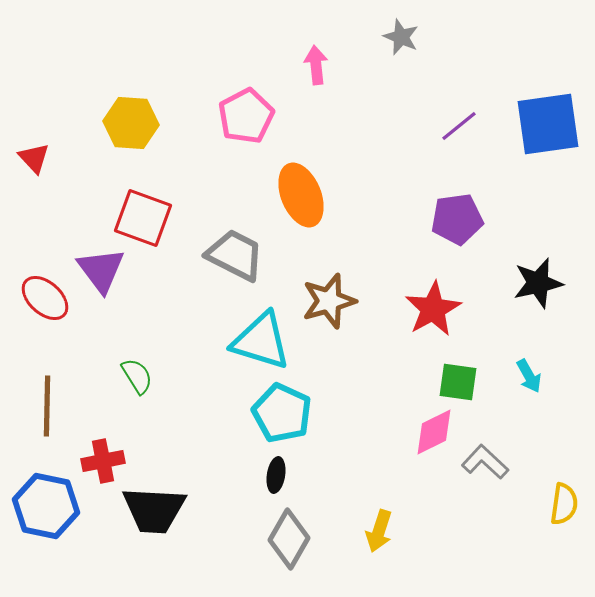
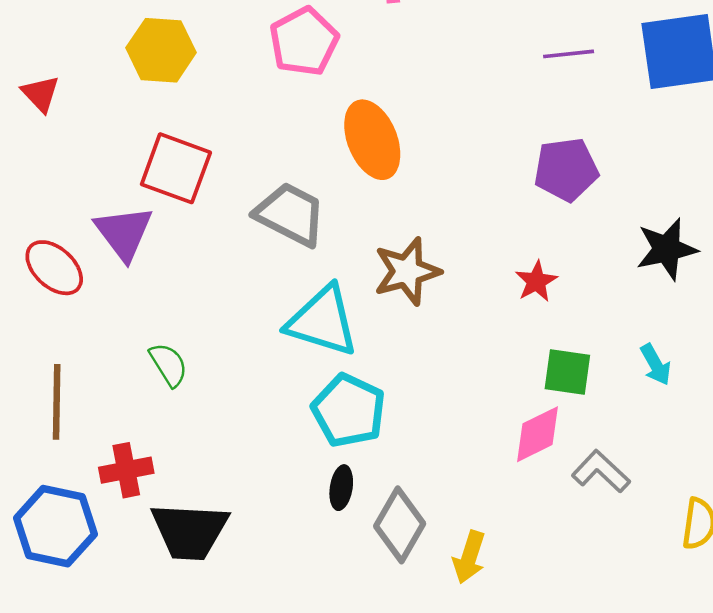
purple line: (459, 126) -> (569, 54), turned 33
red star: (433, 309) -> (536, 281), size x0.6
gray diamond: (289, 539) -> (400, 525), moved

